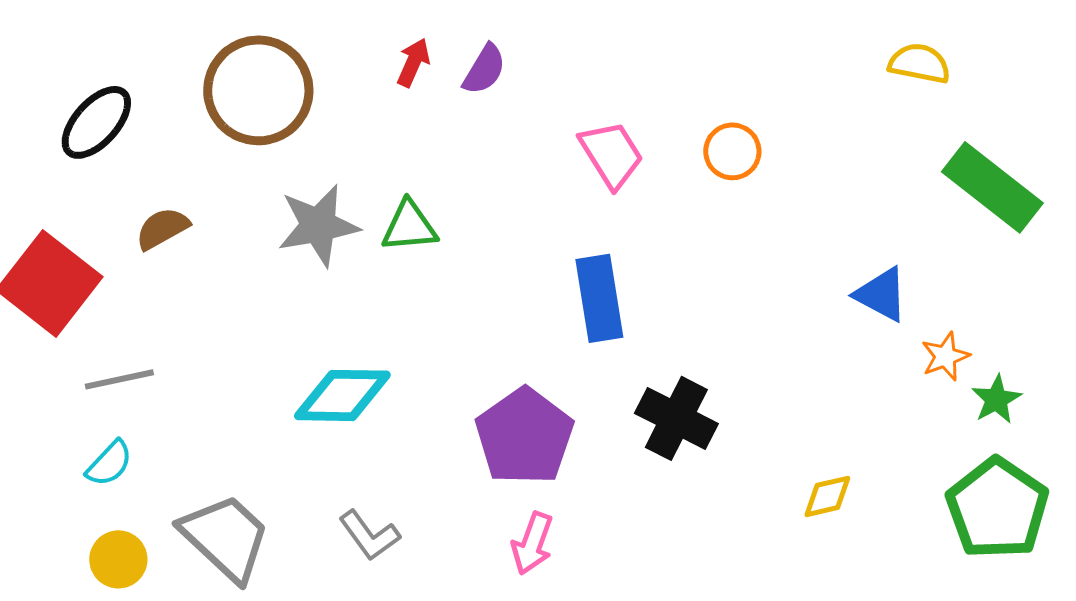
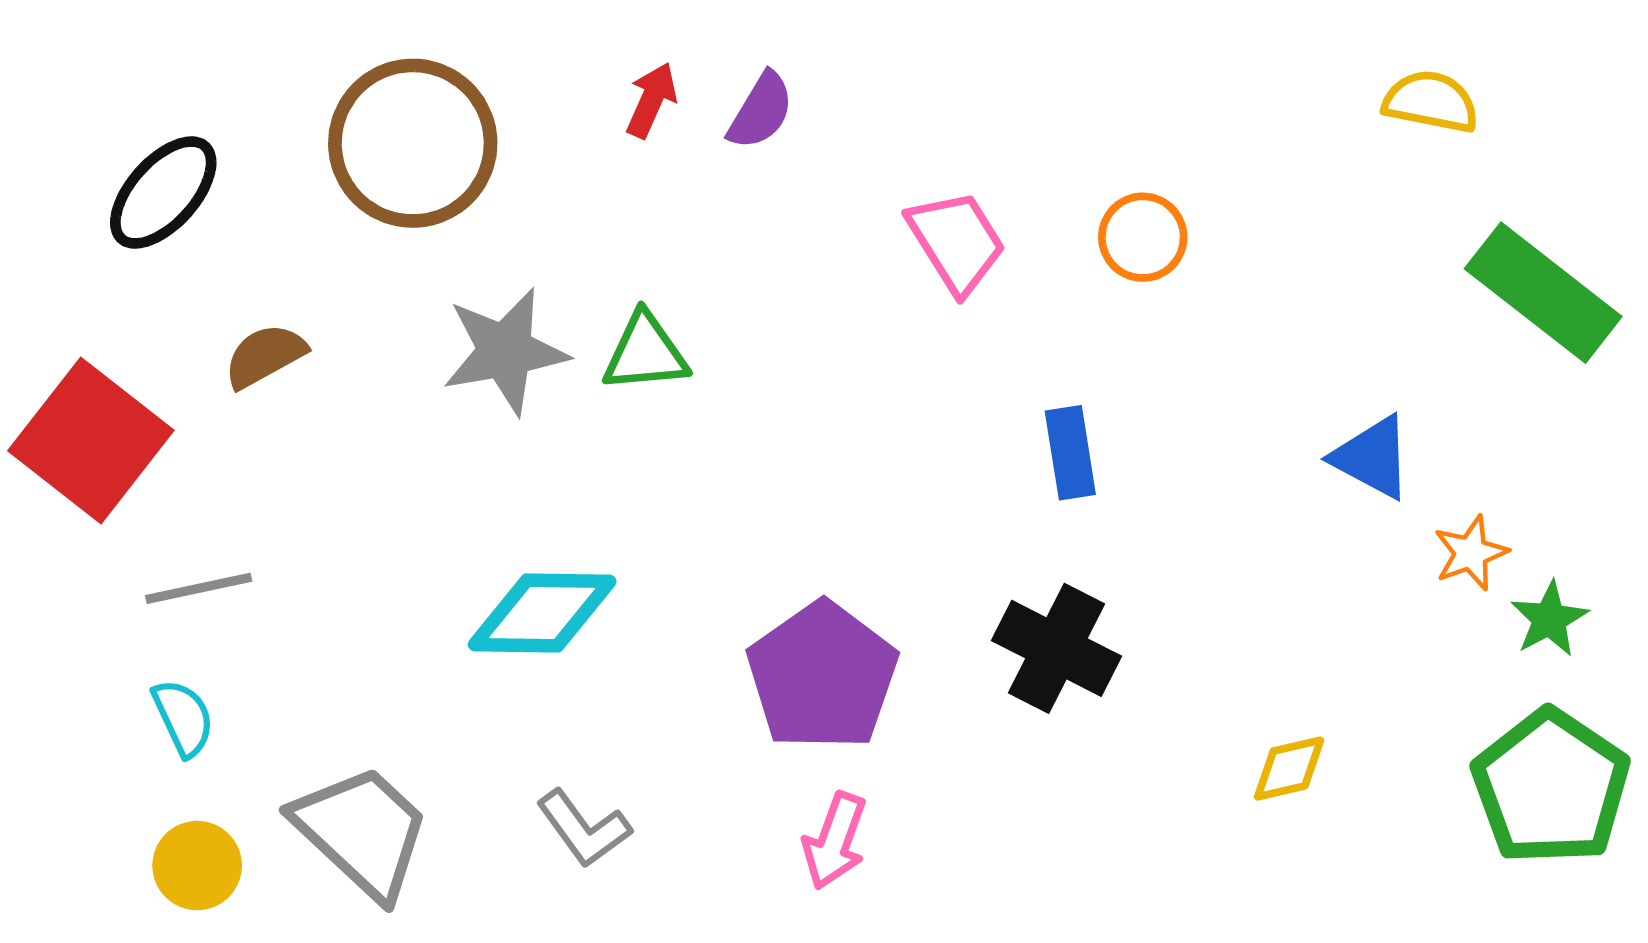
blue rectangle: (599, 298) -> (1070, 453), moved, size x0.7
cyan semicircle: (109, 463) -> (183, 718), turned -68

